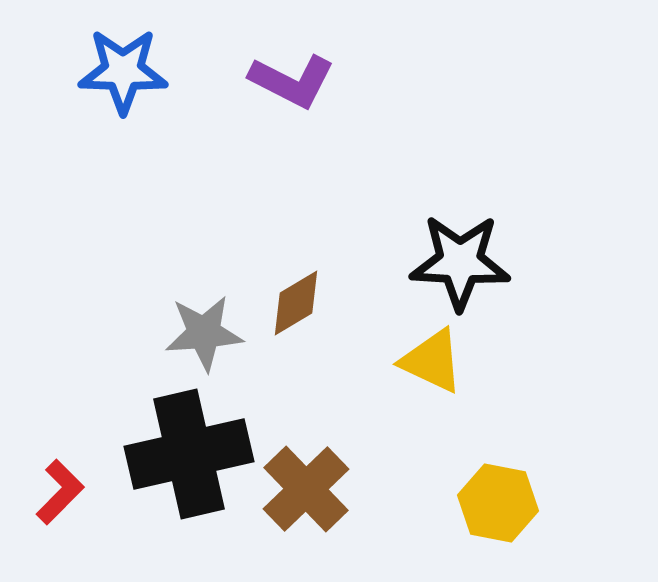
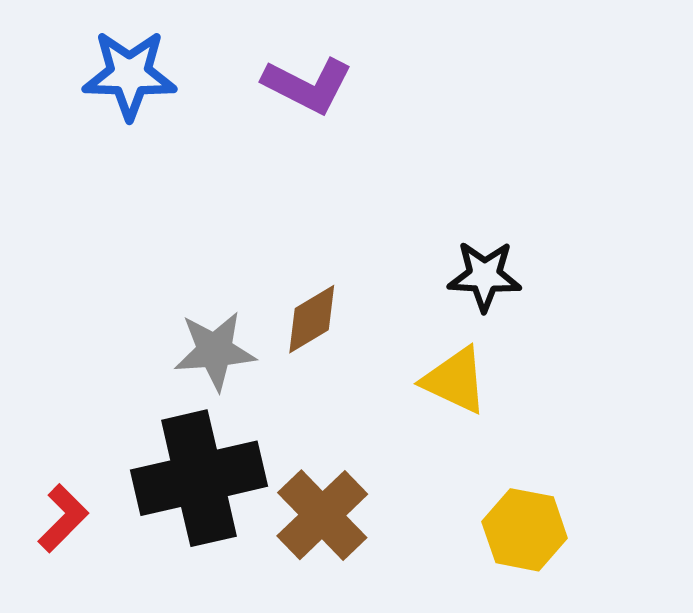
black star: (460, 262) -> (485, 276), size x0.7

